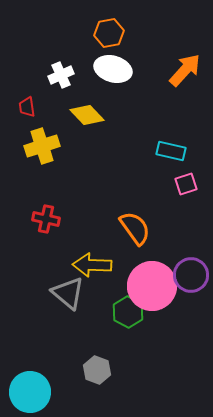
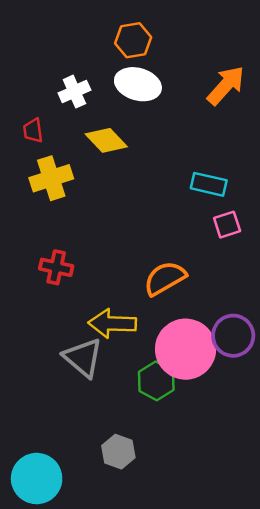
orange semicircle: (135, 228) -> (165, 278), turned -84

